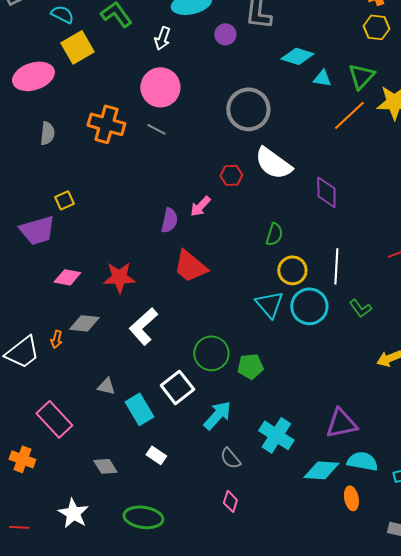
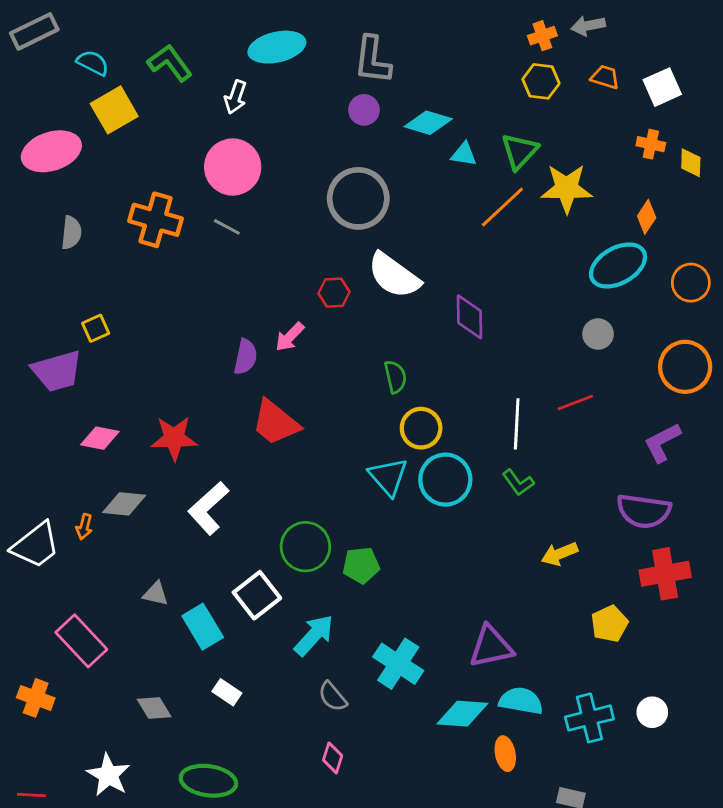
purple circle: (225, 34) -> (364, 110), moved
green semicircle: (274, 234) -> (395, 377), turned -30
white line: (336, 266) -> (517, 424), moved

